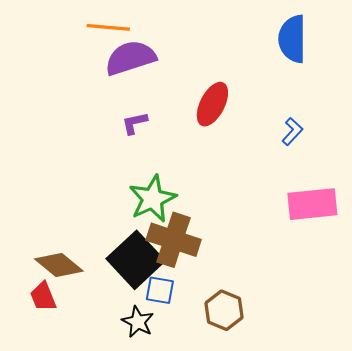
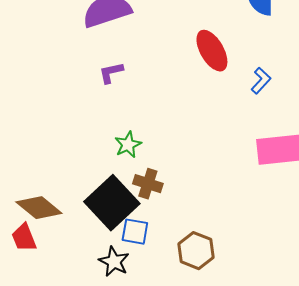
red ellipse: (212, 104) -> (212, 51), moved, turned -57
green star: (152, 199) -> (128, 145), size x0.6
brown cross: (174, 240) -> (148, 184), size x0.6

